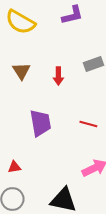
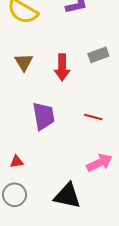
red arrow: (58, 76) -> (62, 67), size x1.4

